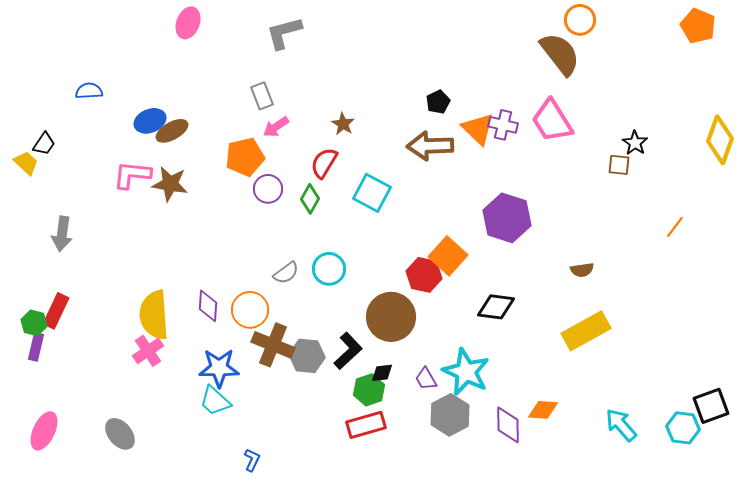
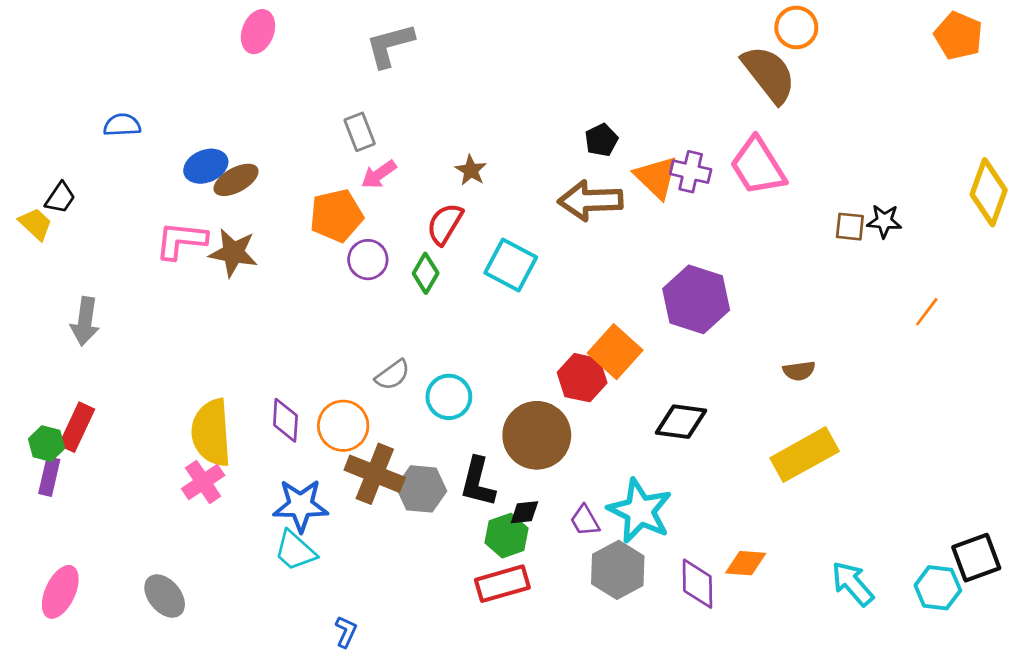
black star: (635, 143) -> (884, 221), moved, turned -30
cyan circle: (329, 269) -> (449, 397), moved
black L-shape: (348, 351) -> (478, 482), turned 147

